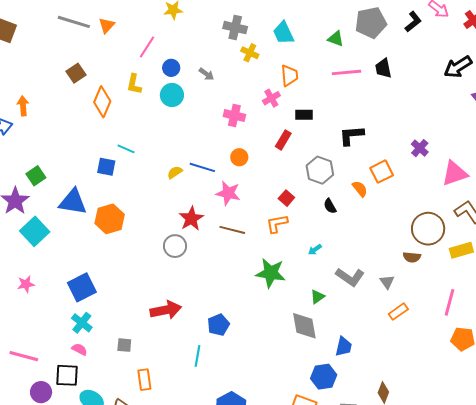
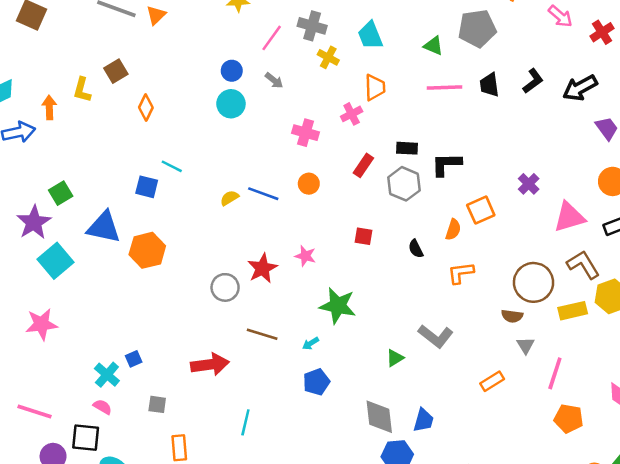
black L-shape: (413, 22) -> (533, 81), moved
pink line: (147, 47) -> (272, 38), moved
yellow L-shape: (134, 84) -> (82, 90), moved
orange diamond: (102, 102) -> (146, 108), size x0.7
black rectangle: (304, 115) -> (407, 148), moved
gray hexagon: (320, 170) -> (404, 184), moved
orange semicircle: (360, 189) -> (453, 230), turned 54
pink star: (228, 193) -> (305, 256), moved, size x0.7
red square: (286, 198) -> (363, 236), turned -35
red star: (191, 219) -> (262, 268), moved
orange L-shape: (277, 224) -> (461, 273), moved
brown line: (232, 230) -> (262, 334), moved
cyan arrow: (315, 250) -> (311, 343), moved
green star: (271, 273) -> (338, 306), moved
gray triangle: (387, 282) -> (526, 345), moved
pink star: (26, 284) -> (41, 324), size x1.5
blue square: (82, 287) -> (134, 359), moved, size x0.5
blue pentagon: (218, 325) -> (316, 382), moved
gray diamond: (304, 326) -> (379, 417), moved

